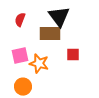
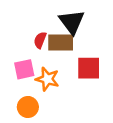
red semicircle: (20, 20) -> (40, 40), moved
red square: (73, 55) -> (89, 68), size x1.5

